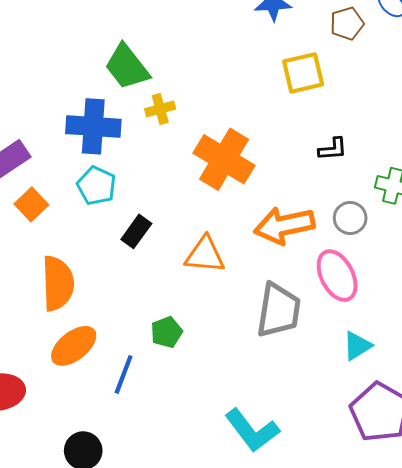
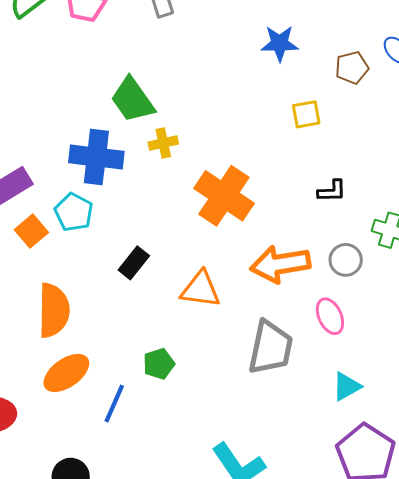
yellow square: (303, 73) -> (306, 114), size x0.7
cyan pentagon: (96, 186) -> (74, 212), moved
pink ellipse: (337, 276) -> (330, 316), size x0.7

